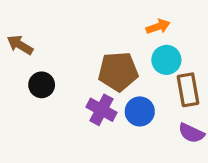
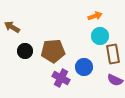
brown pentagon: (118, 72) -> (53, 51), moved
purple cross: (102, 110) -> (61, 78), moved

